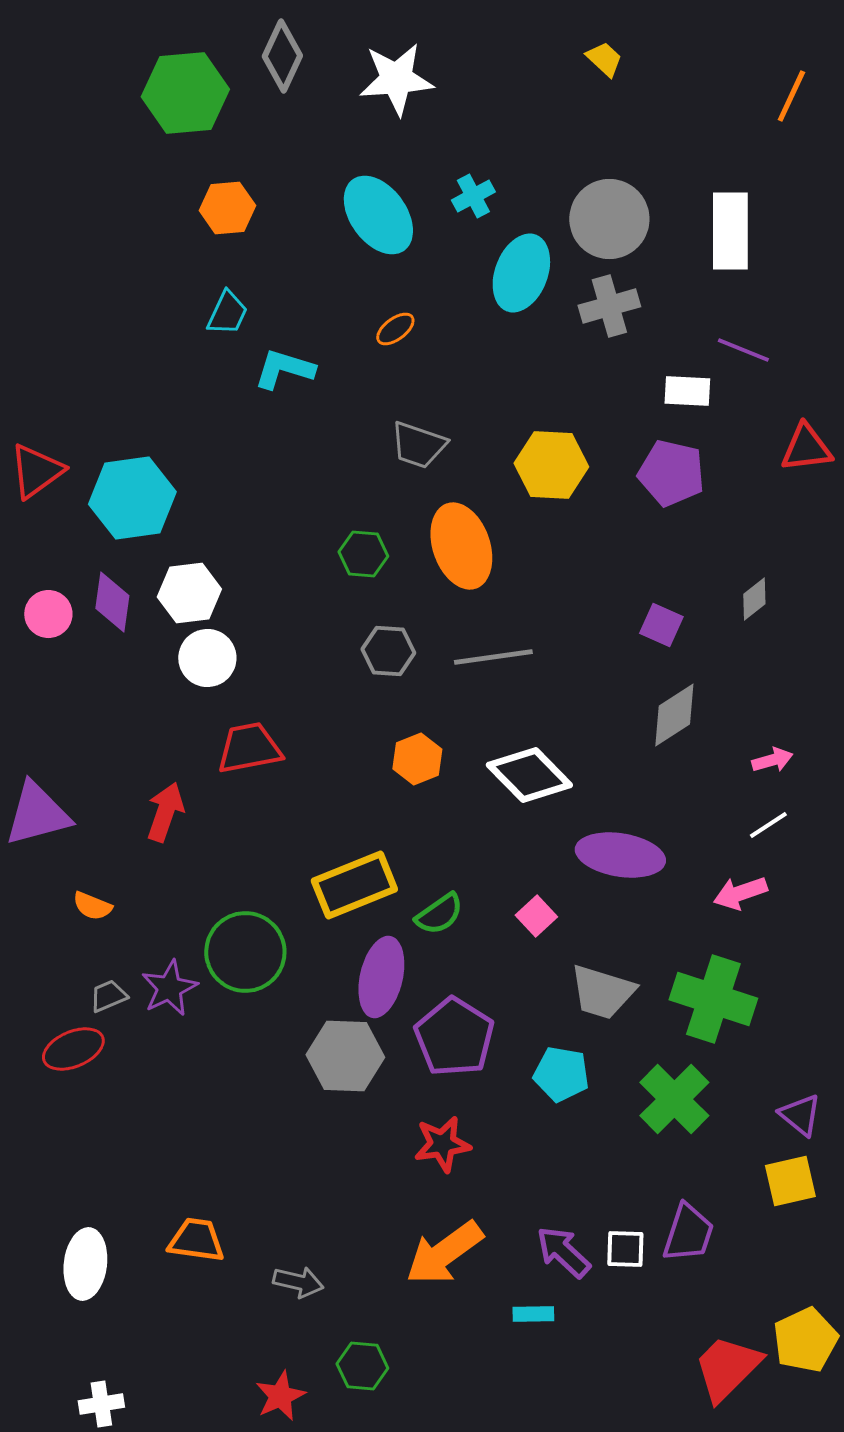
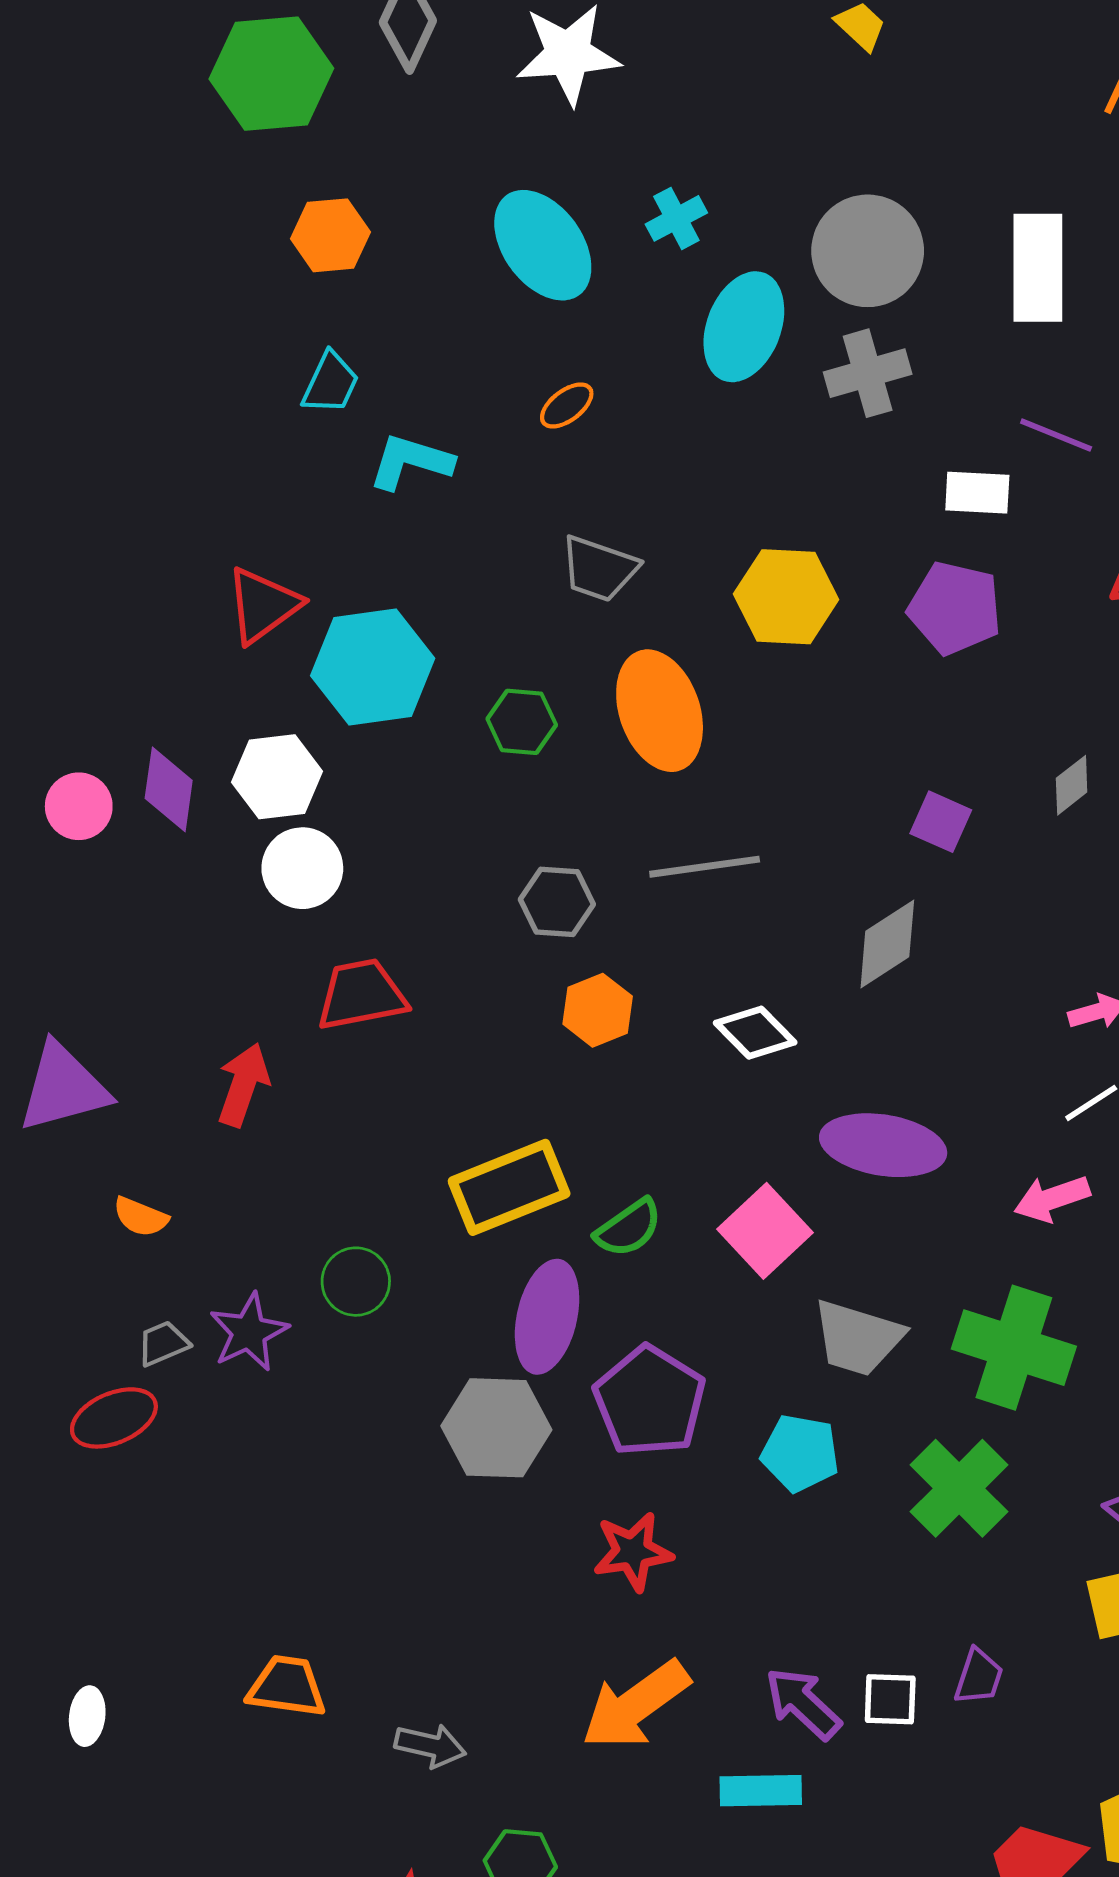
red triangle: (36, 471) -> (263, 605), moved
cyan hexagon: (132, 498) -> (373, 667), moved
gray hexagon: (388, 651) -> (557, 902), moved
gray diamond: (674, 715) -> (887, 944), moved
white diamond: (529, 775) -> (755, 1033), size x0.7
pink square: (536, 916) -> (765, 1231), size x1.6
green circle: (245, 952) -> (356, 1282), size x0.6
purple trapezoid: (688, 1233) -> (979, 1677), size x0.7
white ellipse: (85, 1264) -> (87, 1716), moved, size x0.6
cyan rectangle: (533, 1314) -> (761, 1791), size x1.4

